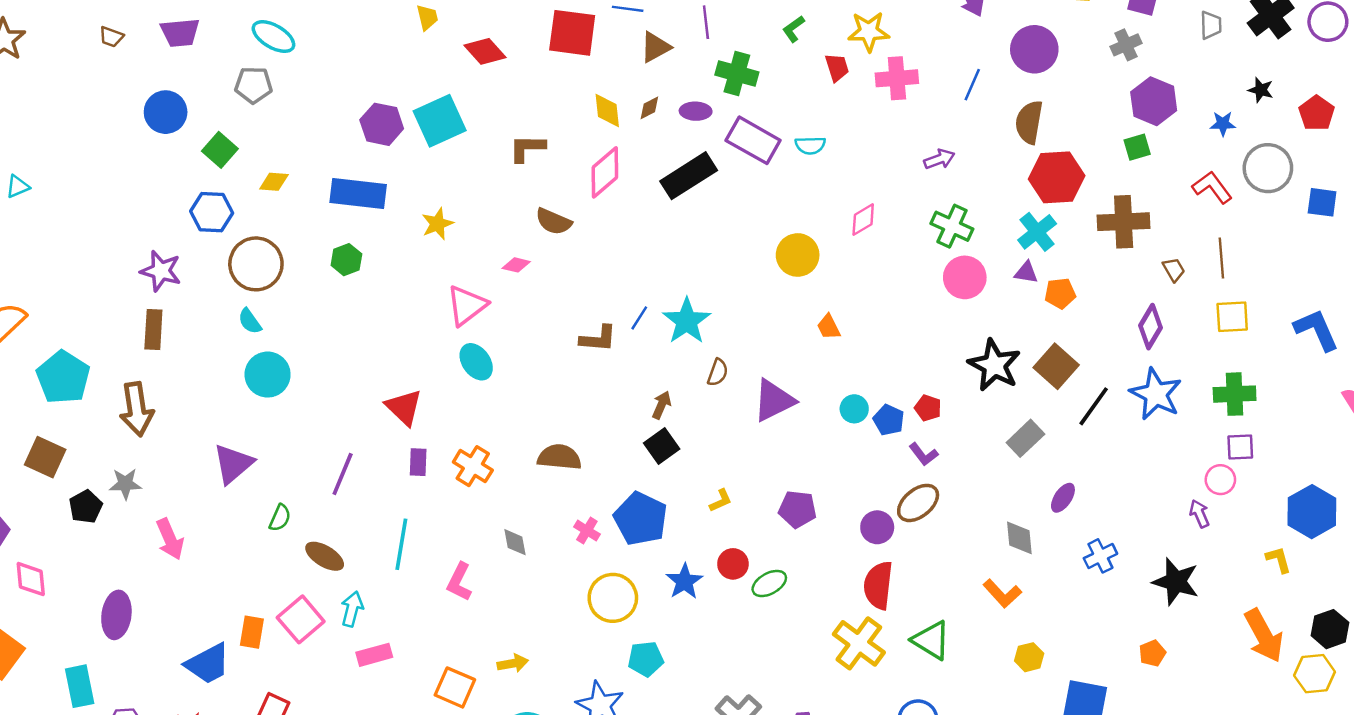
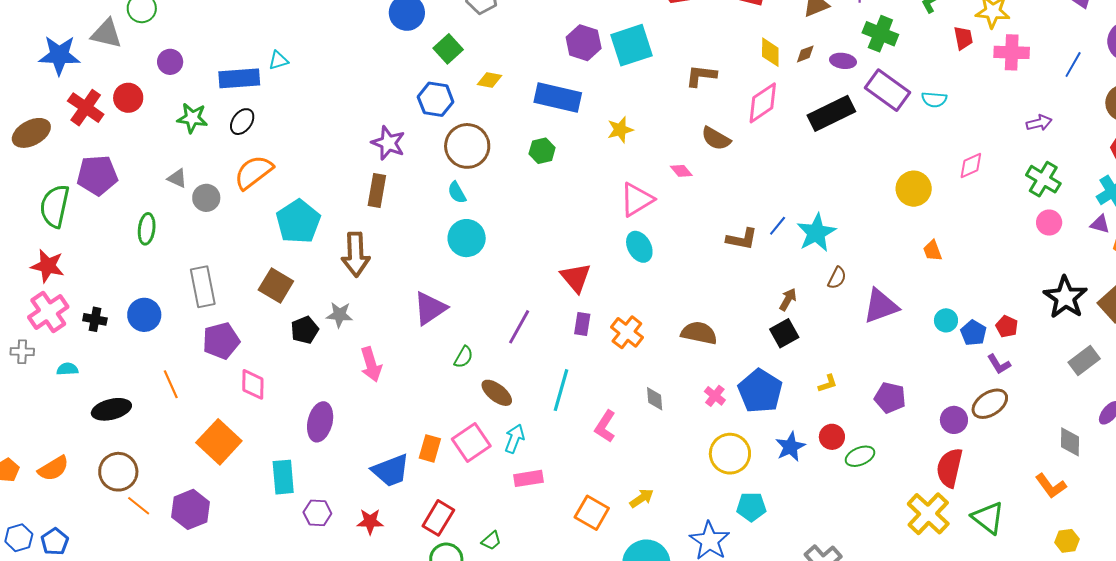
pink diamond: (516, 265) -> (681, 171), turned 30
pink circle: (965, 277) -> (1049, 223), size x0.7
yellow arrow: (513, 663) -> (642, 498), turned -30

